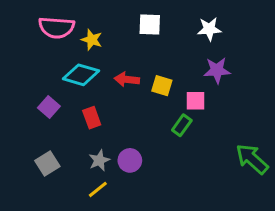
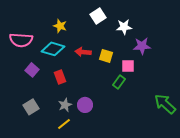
white square: (150, 24) -> (98, 16), turned -35
pink semicircle: (57, 28) -> (21, 40), moved
white star: (209, 29) -> (124, 27), moved

